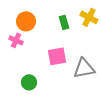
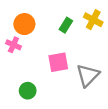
green rectangle: (64, 22) -> (66, 25), turned 48
gray triangle: (84, 68) -> (88, 75), turned -35

